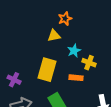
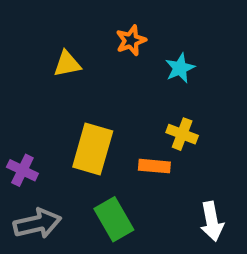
yellow triangle: (54, 36) -> (67, 64), moved
cyan star: (74, 51) -> (180, 68), moved

